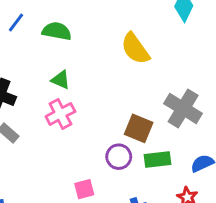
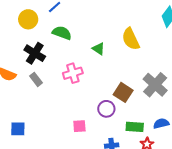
green semicircle: (57, 31) -> (62, 33), moved
green triangle: (61, 80) -> (99, 49), moved
green rectangle: (158, 159) -> (135, 127), moved

